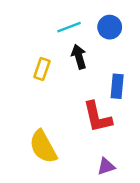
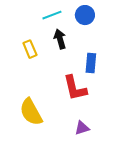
yellow rectangle: (42, 69) -> (30, 49), turned -42

